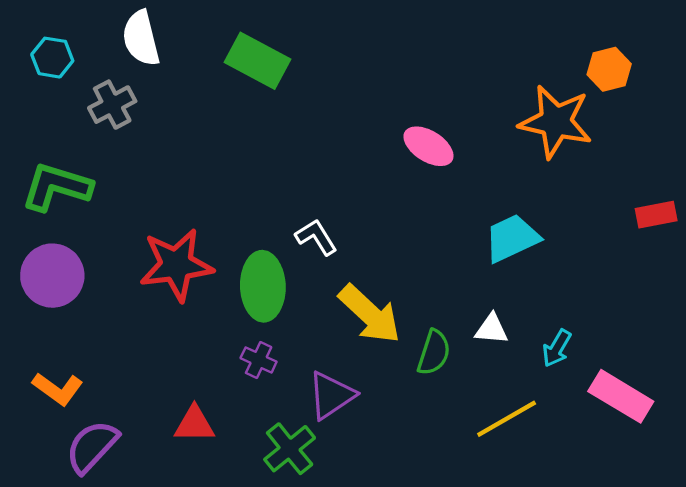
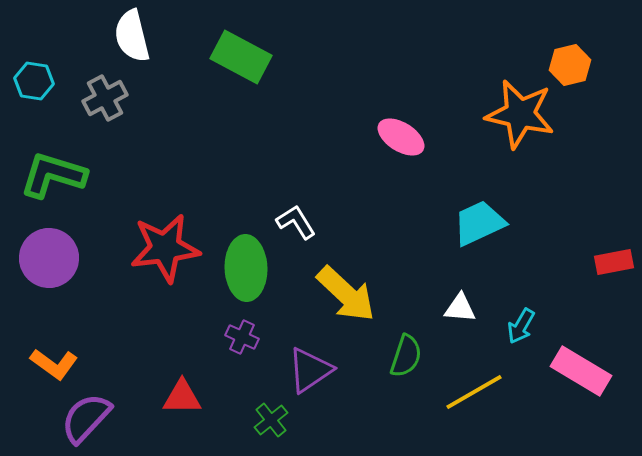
cyan hexagon: (52, 58) -> (34, 81), moved
red rectangle: (656, 215) -> (614, 262), moved
green semicircle: (434, 353) -> (406, 356), moved
green cross: (290, 449) -> (271, 420), size x0.7

